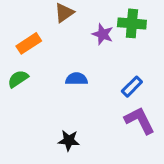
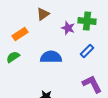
blue semicircle: (76, 79) -> (51, 57), size x1.5
blue rectangle: (132, 87) -> (87, 51), moved

